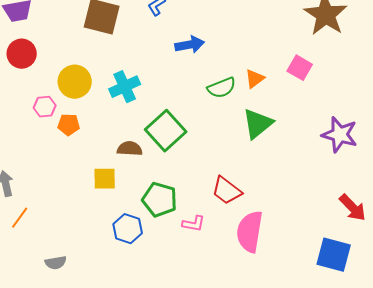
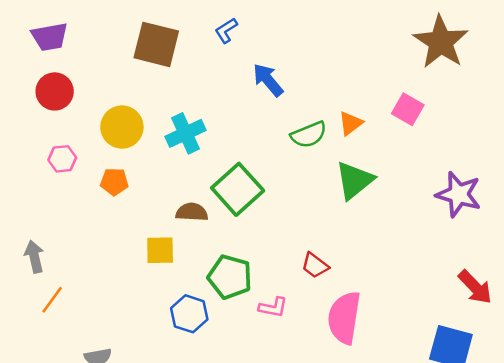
blue arrow: (190, 45) -> (268, 80), turned -120
pink hexagon: (45, 107) -> (62, 159), moved
red trapezoid: (227, 191) -> (315, 265), size x0.7

